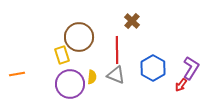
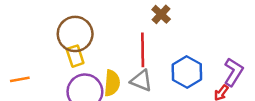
brown circle: (79, 37) -> (75, 34), moved
yellow semicircle: (92, 77) -> (112, 83), size x1.5

